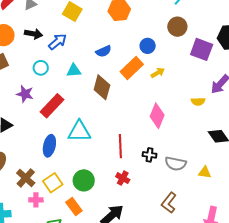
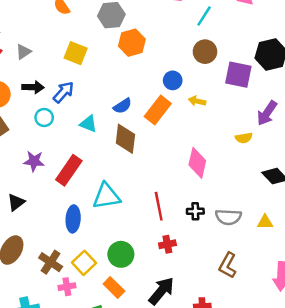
blue semicircle: (104, 51) -> (122, 106), moved
cyan circle: (41, 68) -> (44, 117), moved
cyan triangle: (74, 71) -> (88, 124), turned 35
yellow arrow: (158, 73) -> (197, 101), moved, turned -128
red cross: (123, 178) -> (167, 244), turned -32

